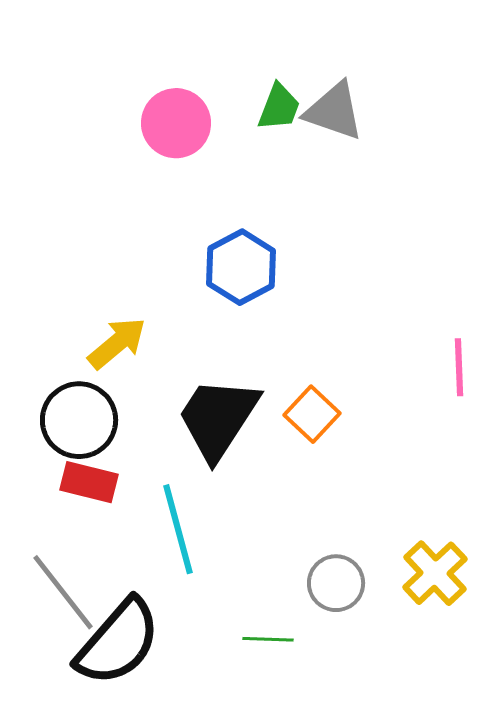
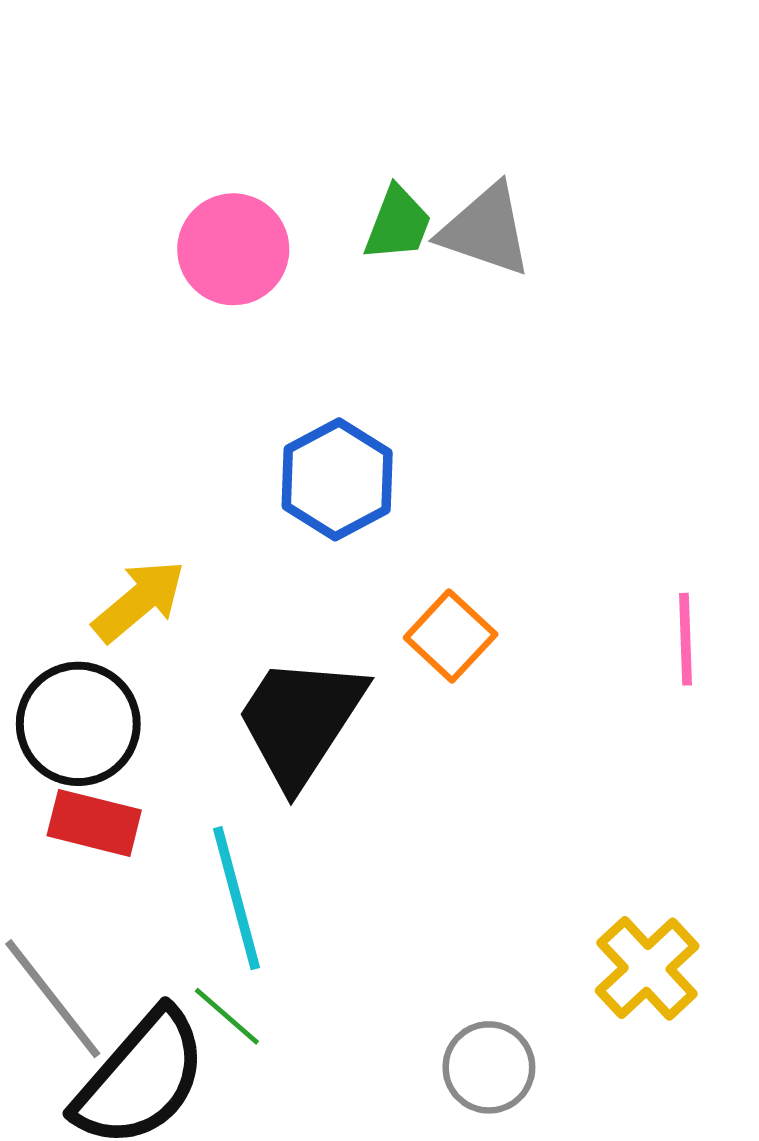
orange square: (312, 414) -> (451, 636), moved
gray circle: (336, 583) -> (489, 1067), moved
green line: (268, 639) -> (227, 1016), moved, turned 39

